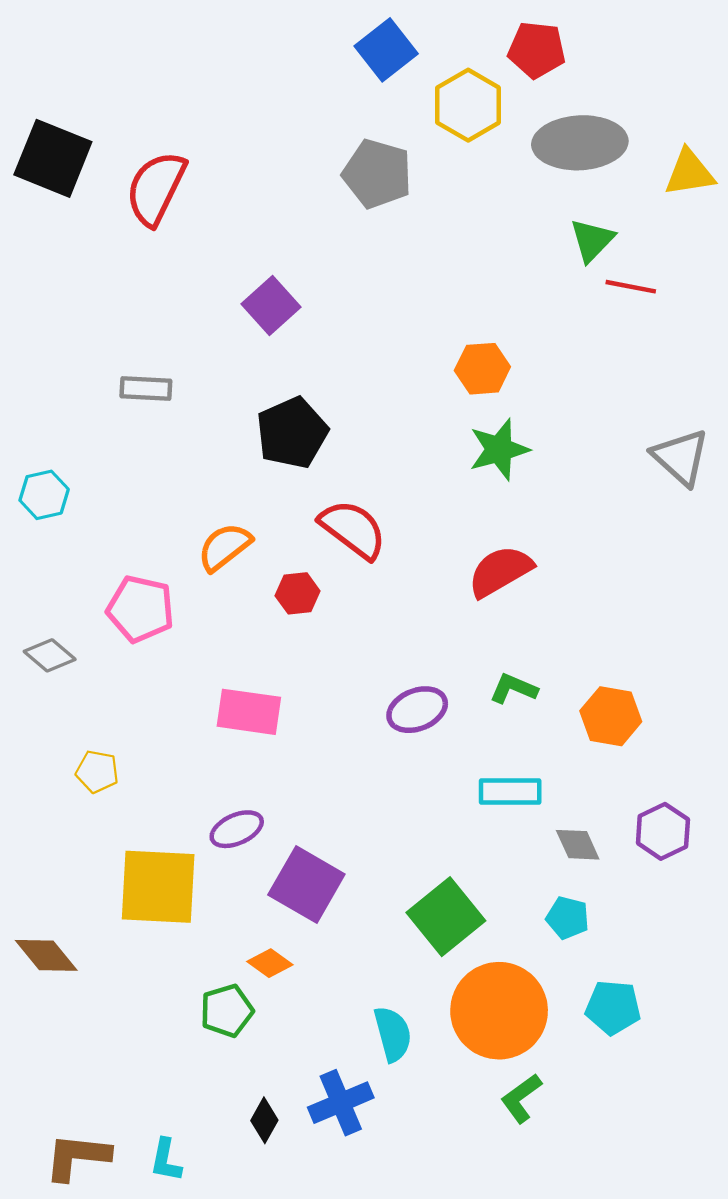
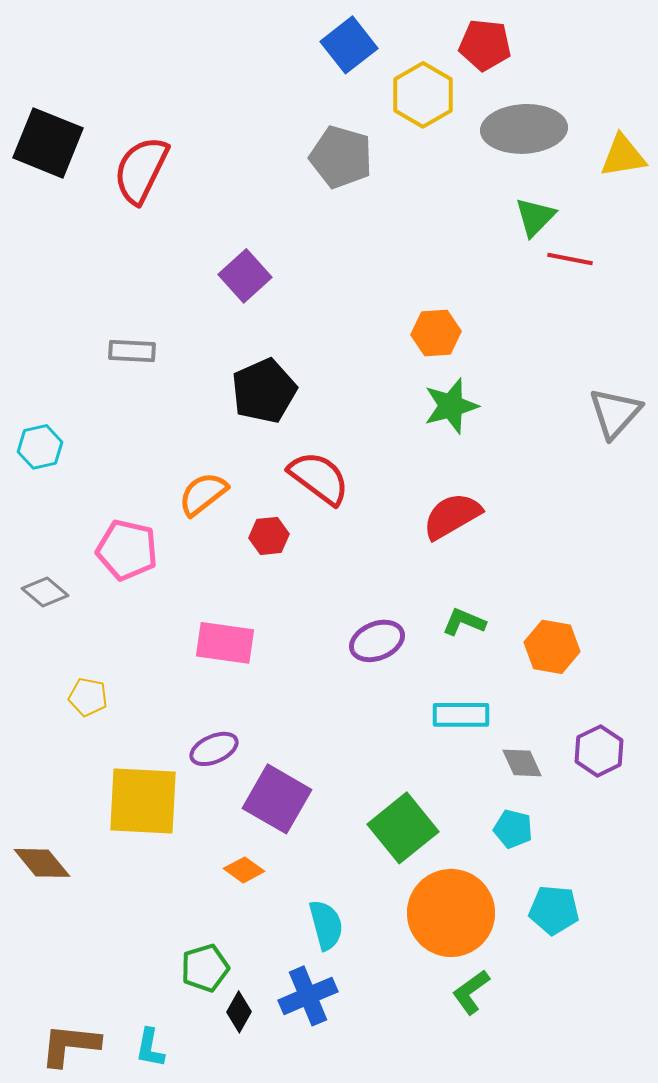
gray triangle: (681, 457) -> (615, 413), turned 30
green pentagon: (227, 1011) -> (205, 968), moved
cyan semicircle: (393, 1034) -> (326, 925), moved

